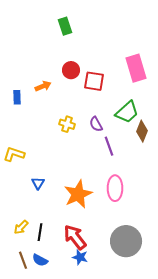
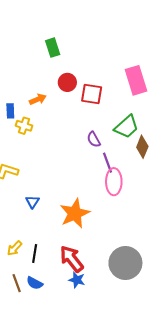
green rectangle: (65, 26) -> (53, 48), moved
yellow cross: (67, 124) -> (24, 126), moved
pink ellipse: (115, 188) -> (114, 182), moved

